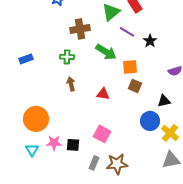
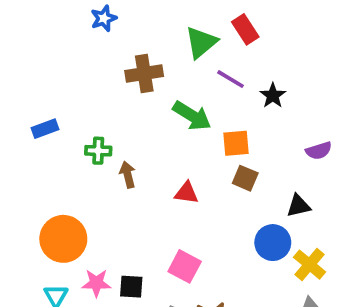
green cross: (67, 57) -> (98, 151), moved

